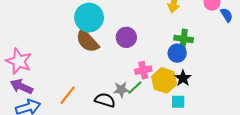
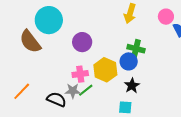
brown semicircle: (87, 41) -> (30, 42), moved
pink cross: (143, 70) -> (80, 74), moved
yellow hexagon: (164, 80) -> (105, 70), moved

